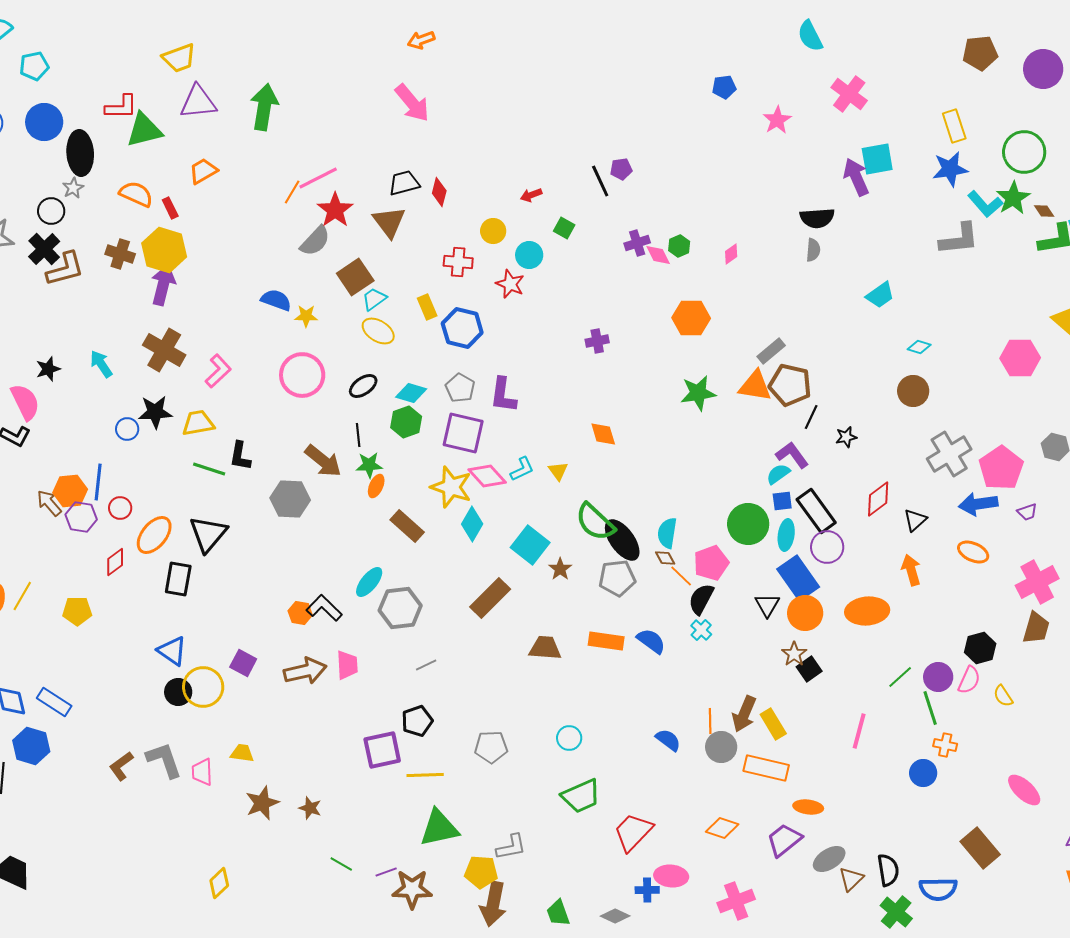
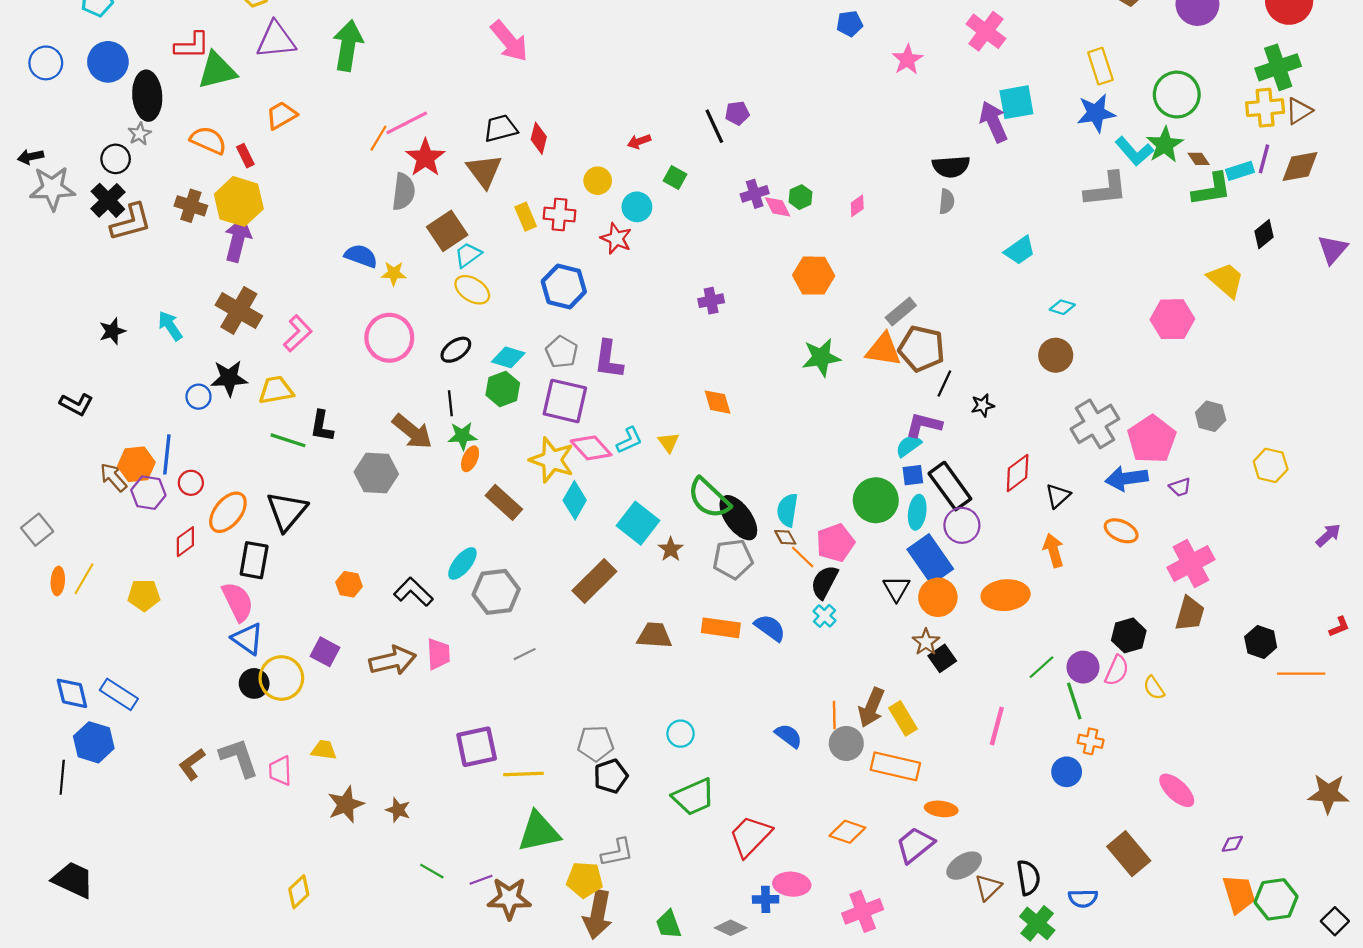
gray semicircle: (315, 241) -> (404, 192), turned -36
yellow rectangle: (427, 307) -> (526, 217), moved
pink semicircle: (25, 402) -> (238, 602), moved
purple L-shape: (792, 455) -> (924, 425), turned -40
orange hexagon: (300, 613) -> (349, 584), moved
black pentagon: (417, 721) -> (611, 776), moved
blue semicircle: (938, 889) -> (1083, 898), size x0.7

